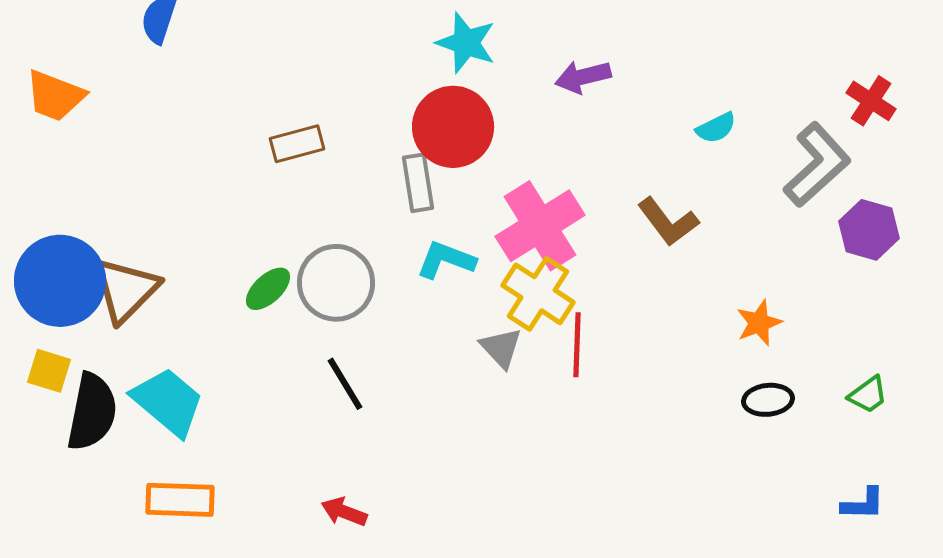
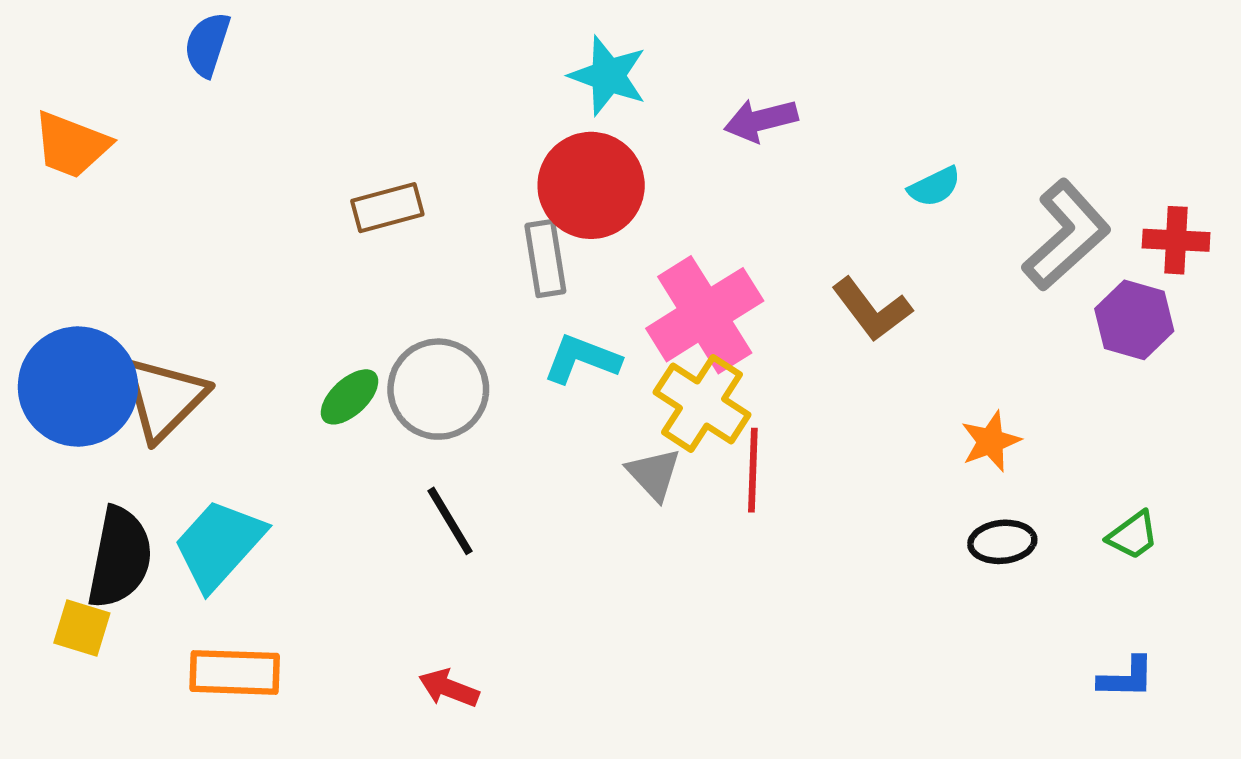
red cross: (871, 101) -> (1176, 240), moved, turned -30
yellow square: (49, 371) -> (82, 628), moved
cyan trapezoid: (168, 402) -> (219, 544), turned -88

